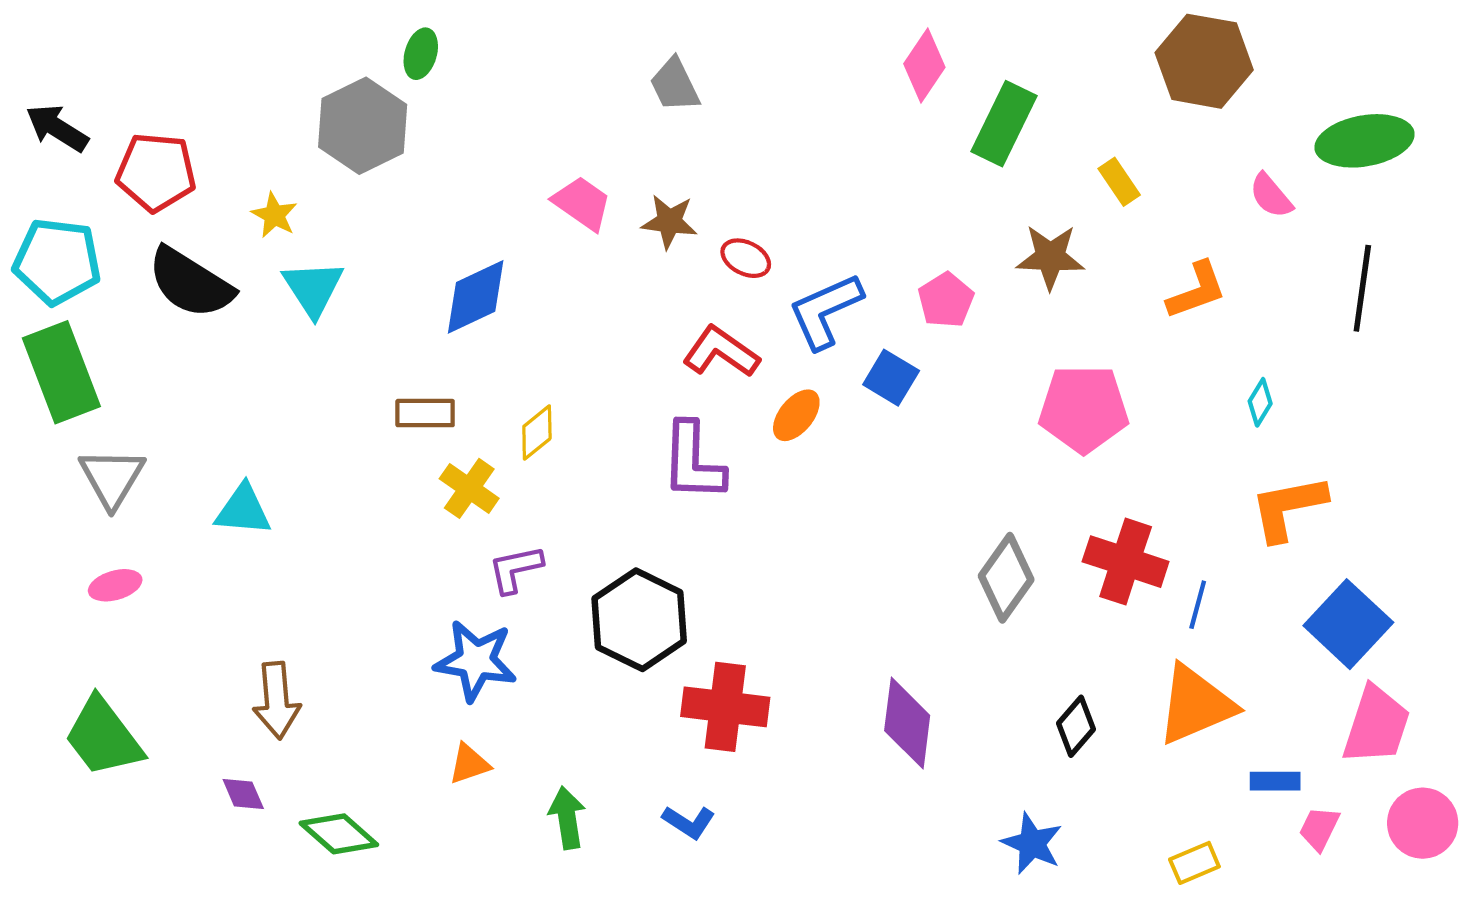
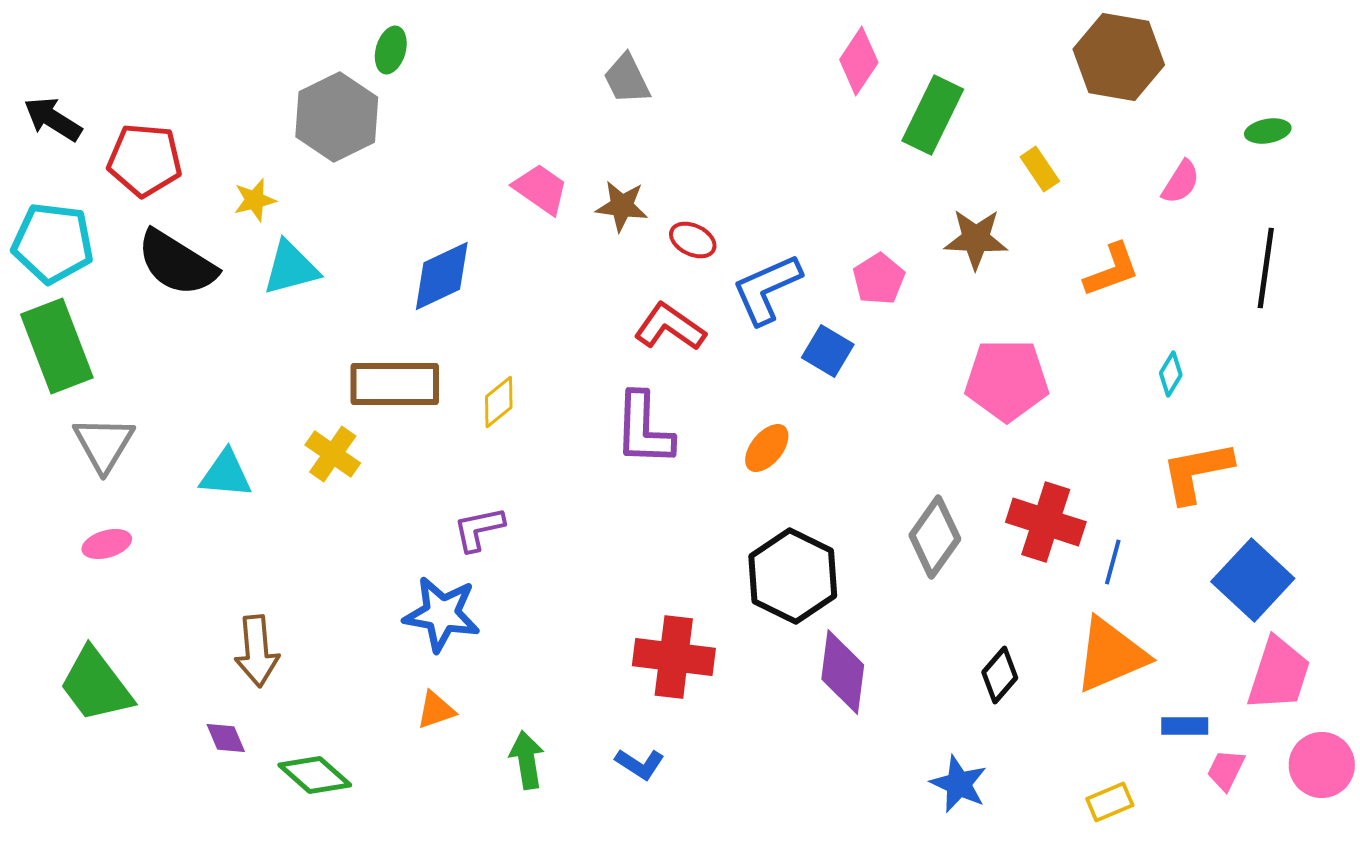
green ellipse: (1364, 141) -> (1268, 131), size x0.5
pink semicircle: (1271, 196) -> (1181, 182), turned -108
yellow star: (274, 215) -> (255, 200), turned 30
cyan triangle: (313, 288) -> (291, 268), turned 48
brown rectangle: (425, 413) -> (395, 384), size x1.6
orange ellipse: (796, 415) -> (767, 448), moved
yellow cross: (469, 488) -> (333, 454), moved
black hexagon: (639, 620) -> (793, 576), moved

